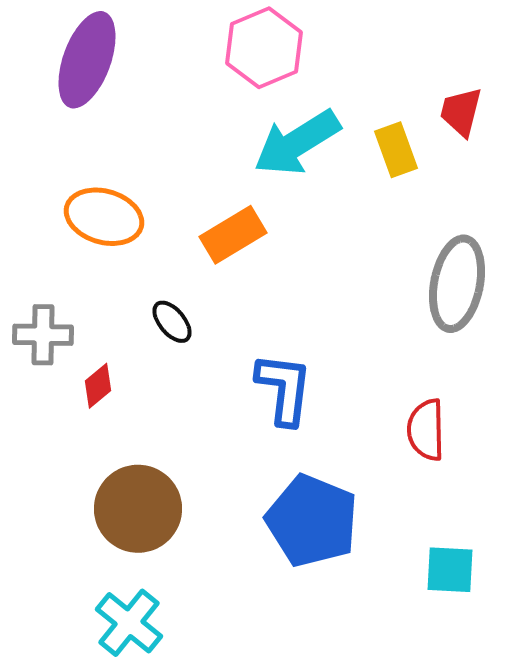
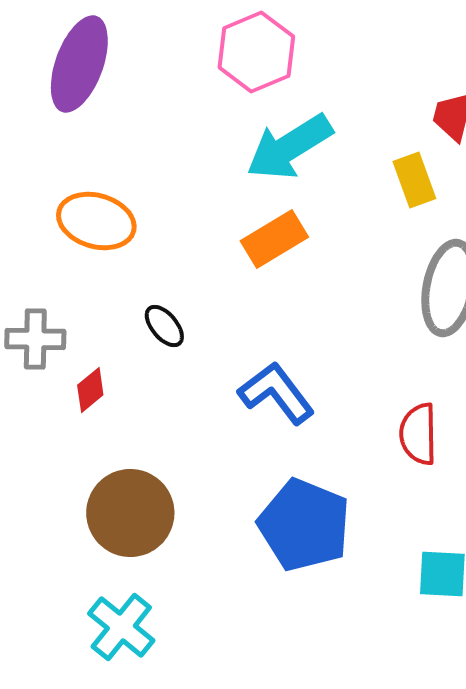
yellow rectangle: (396, 150) -> (414, 180), moved
orange rectangle: (233, 235) -> (274, 239), moved
blue L-shape: (284, 389) -> (276, 393), turned -44

